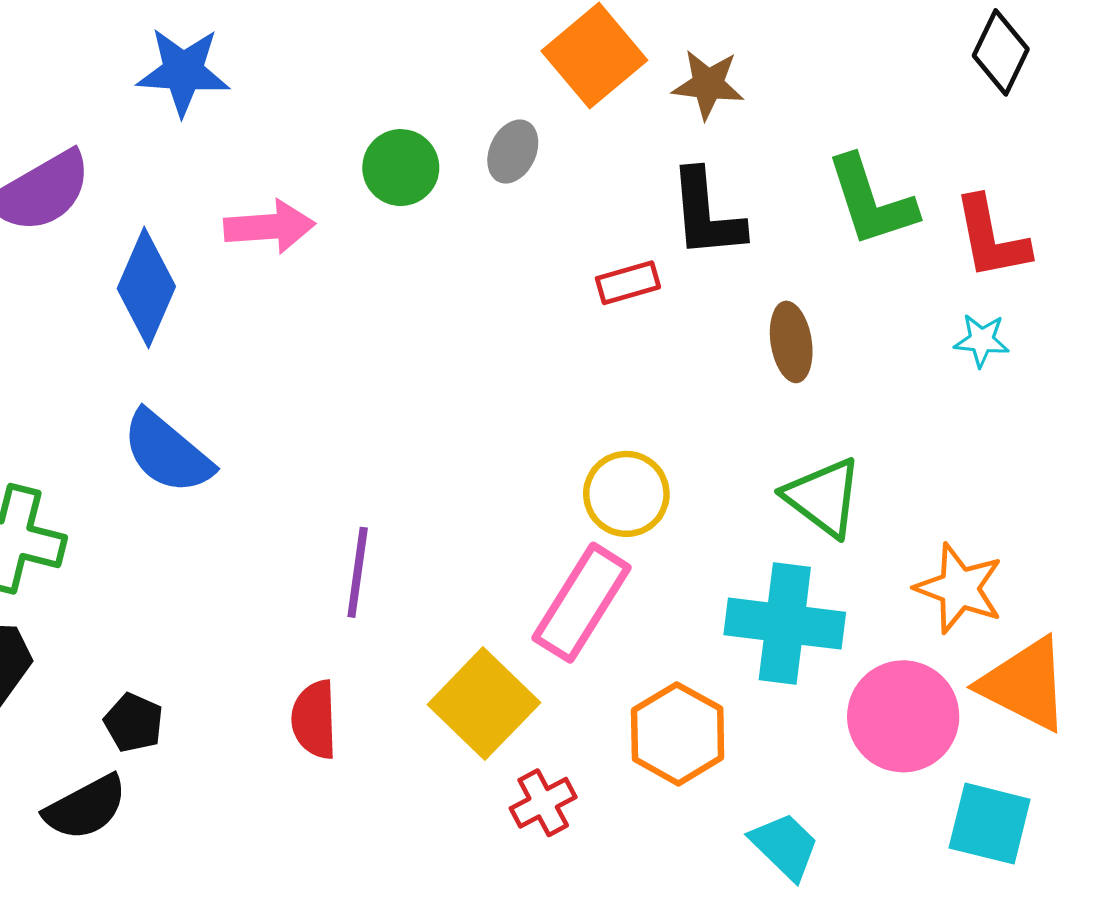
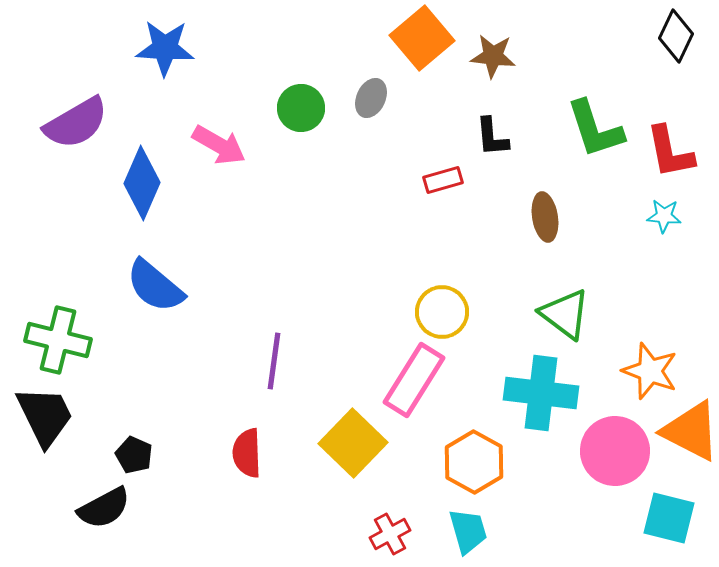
black L-shape: (706, 214) -> (492, 137), size x0.7
pink arrow: (270, 227) -> (219, 145), turned 34
red cross: (543, 803) -> (390, 534), moved
cyan trapezoid: (785, 846) -> (468, 531), moved, turned 30

